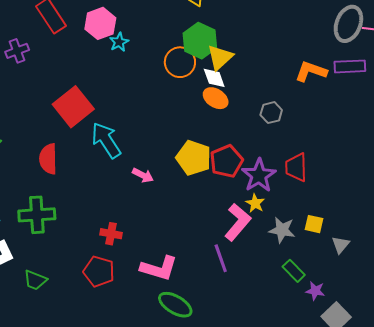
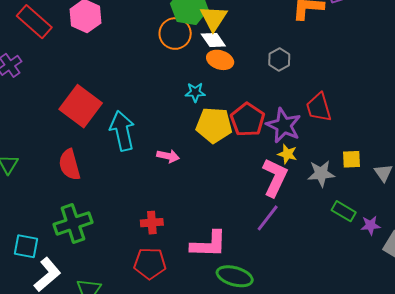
cyan star: (119, 42) -> (195, 92), moved, turned -30
cyan arrow: (106, 140) -> (122, 131), turned 36
purple line: (221, 258) -> (268, 218), turned 72

